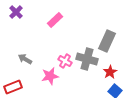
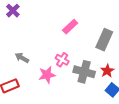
pink rectangle: (55, 20) -> (70, 27), moved
gray cross: (87, 59) -> (84, 72), moved

